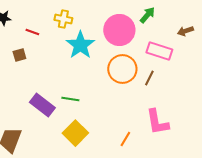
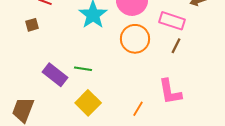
brown line: (149, 78) -> (176, 46), moved

